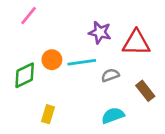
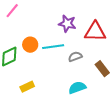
yellow rectangle: (48, 114) -> (27, 87), turned 48

